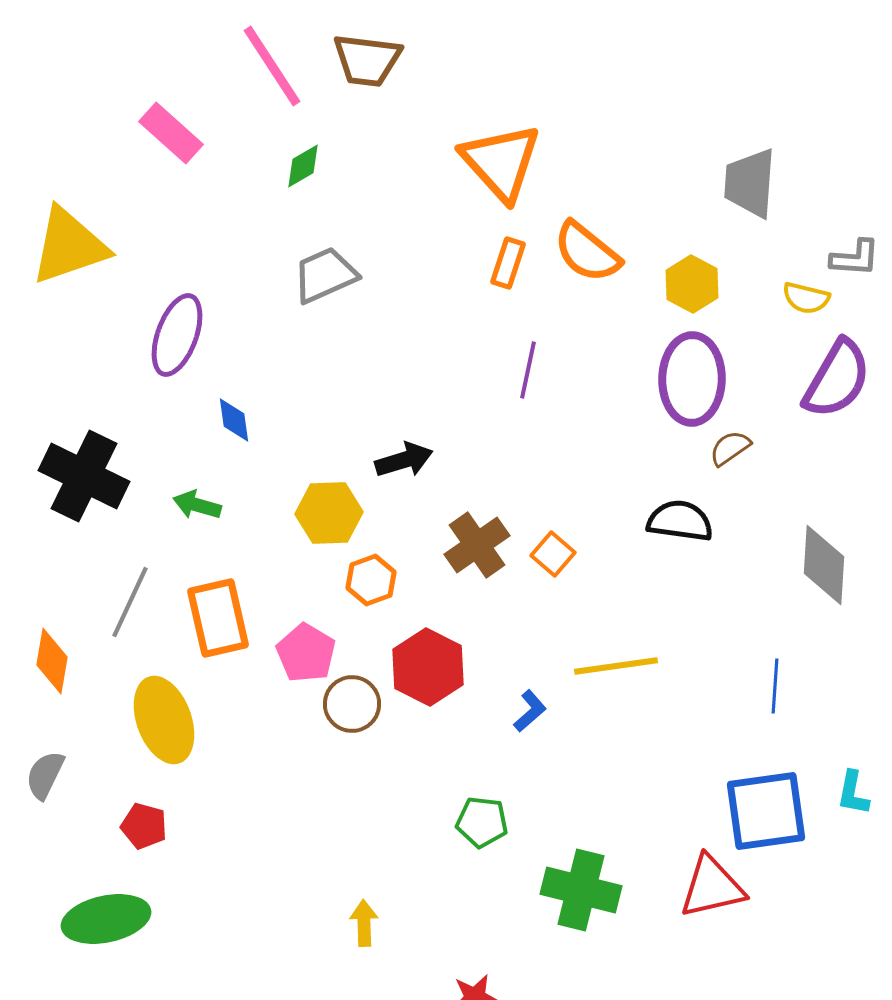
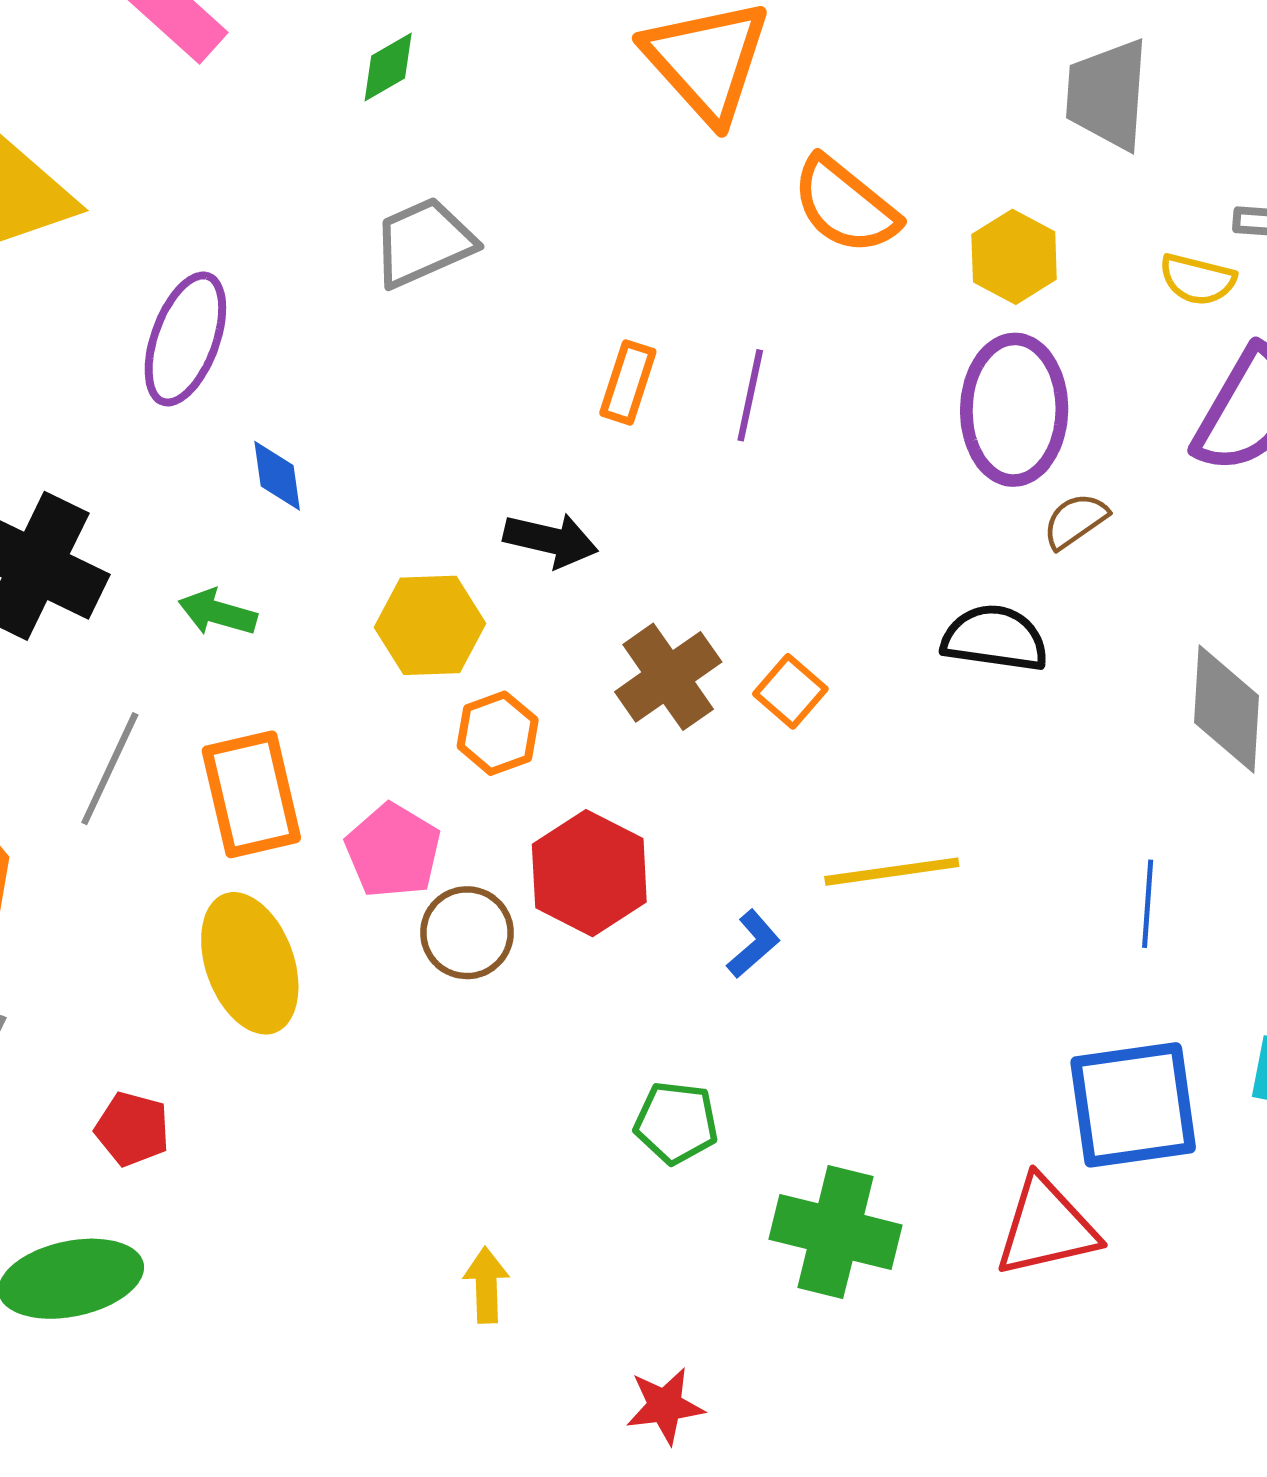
orange rectangle: (508, 263) -> (628, 382), moved
black arrow: (404, 460) -> (551, 540), turned 30
yellow ellipse: (164, 720) -> (250, 963), moved

